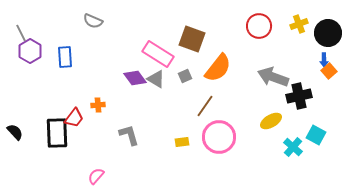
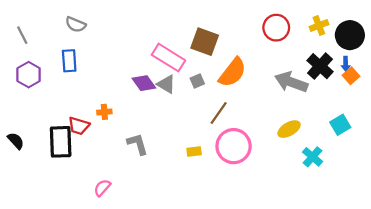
gray semicircle: (93, 21) -> (76, 24), moved
purple hexagon: (30, 51) -> (29, 75), moved
black cross: (299, 96) -> (320, 66), moved, turned -35
red trapezoid: (74, 118) -> (79, 126), turned 70
cyan square: (316, 135) -> (340, 125), moved, turned 30

